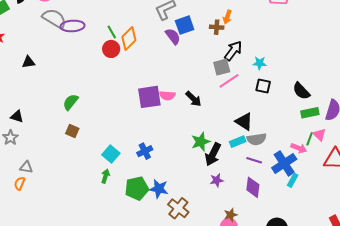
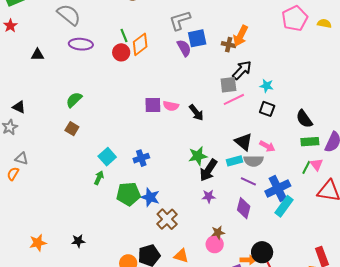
orange arrow: (227, 17) -> (241, 36), size x1.5
purple ellipse: (73, 26) -> (81, 44), moved
purple square: (149, 97) -> (153, 105), size x0.7
pink arrow: (299, 148) -> (267, 146), moved
cyan rectangle: (293, 180) -> (284, 206), size x1.5

